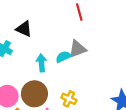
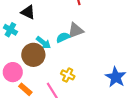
cyan arrow: (41, 63) -> (43, 43), turned 133
brown circle: (34, 94) -> (33, 55), moved

